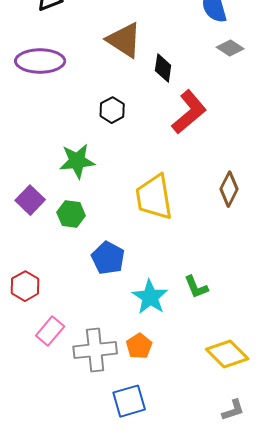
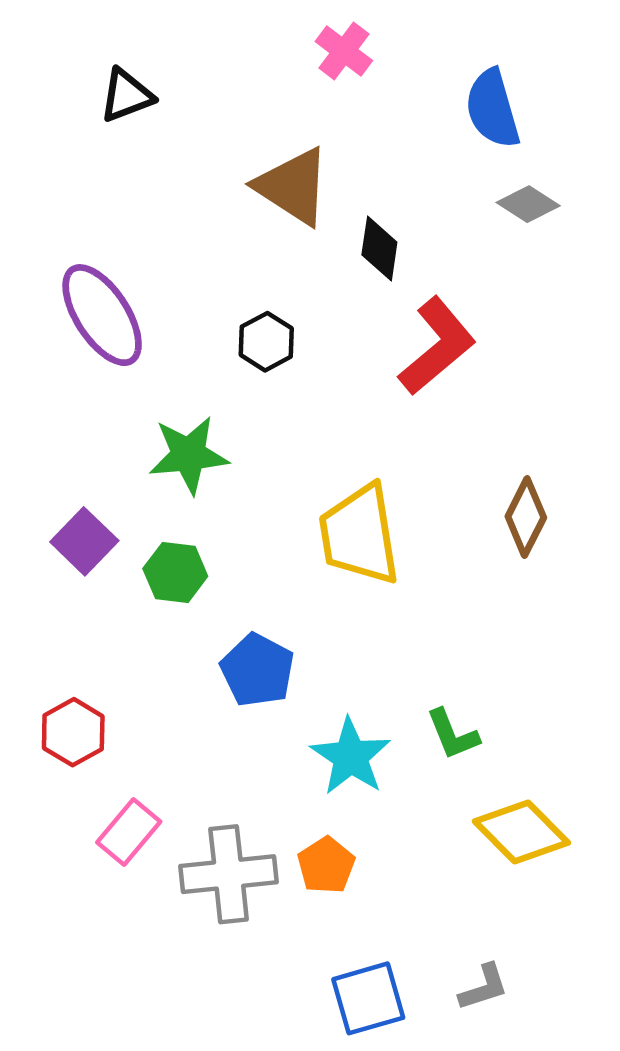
purple ellipse: (40, 61) -> (102, 315), moved, turned 57
yellow diamond: (227, 354) -> (521, 832), moved
blue square: (129, 401) -> (368, 998), moved
gray L-shape: (233, 410) -> (484, 987), moved

